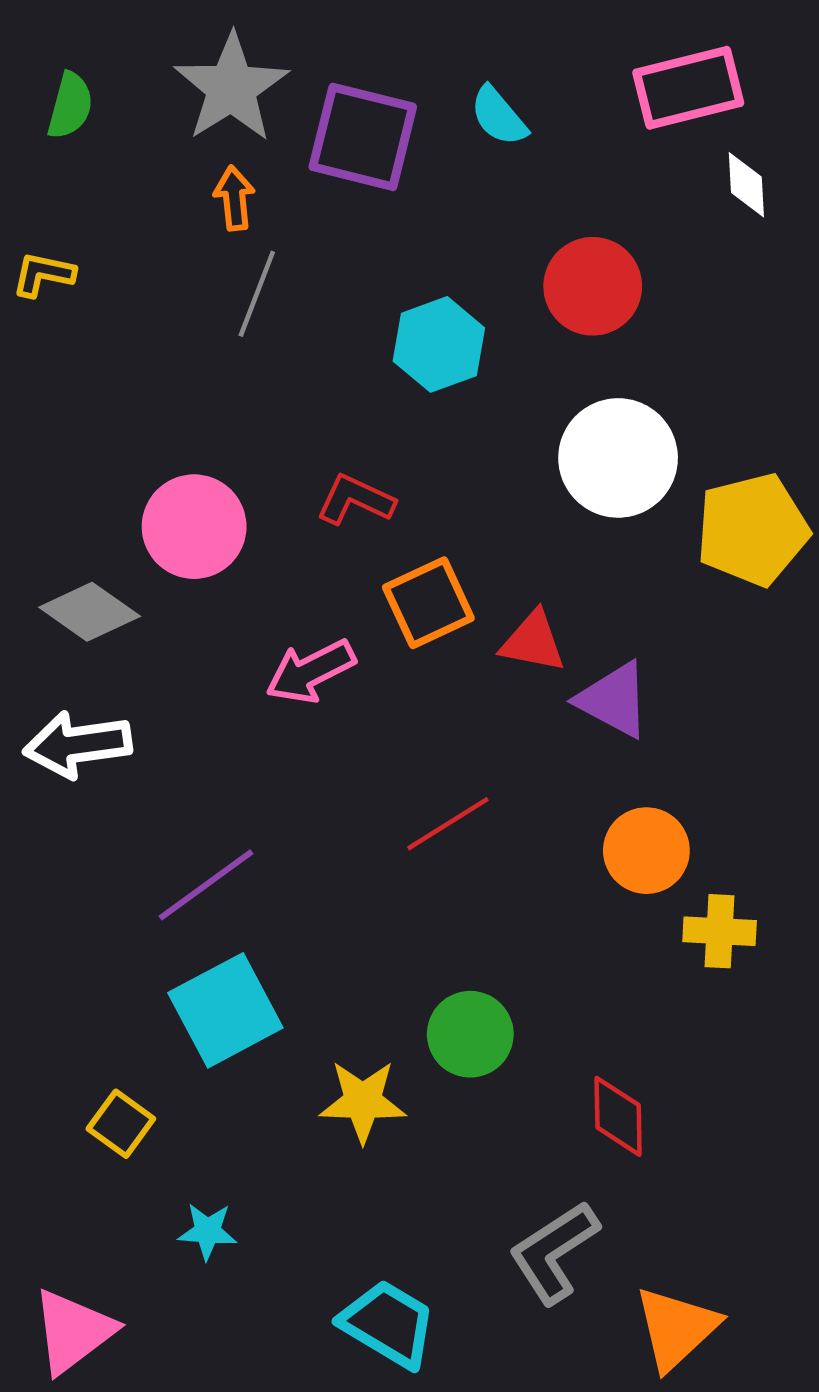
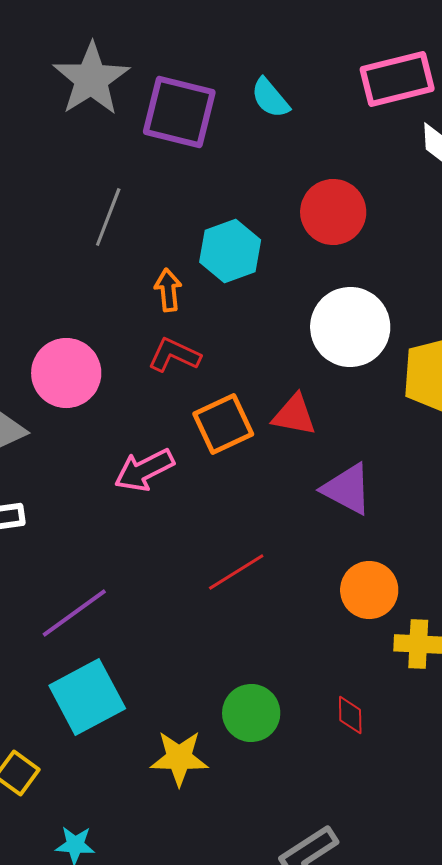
orange arrow: (234, 198) -> (168, 290), moved
red triangle: (533, 642) -> (294, 415), moved
red diamond: (618, 1116) -> (350, 715), moved, size x0.7

